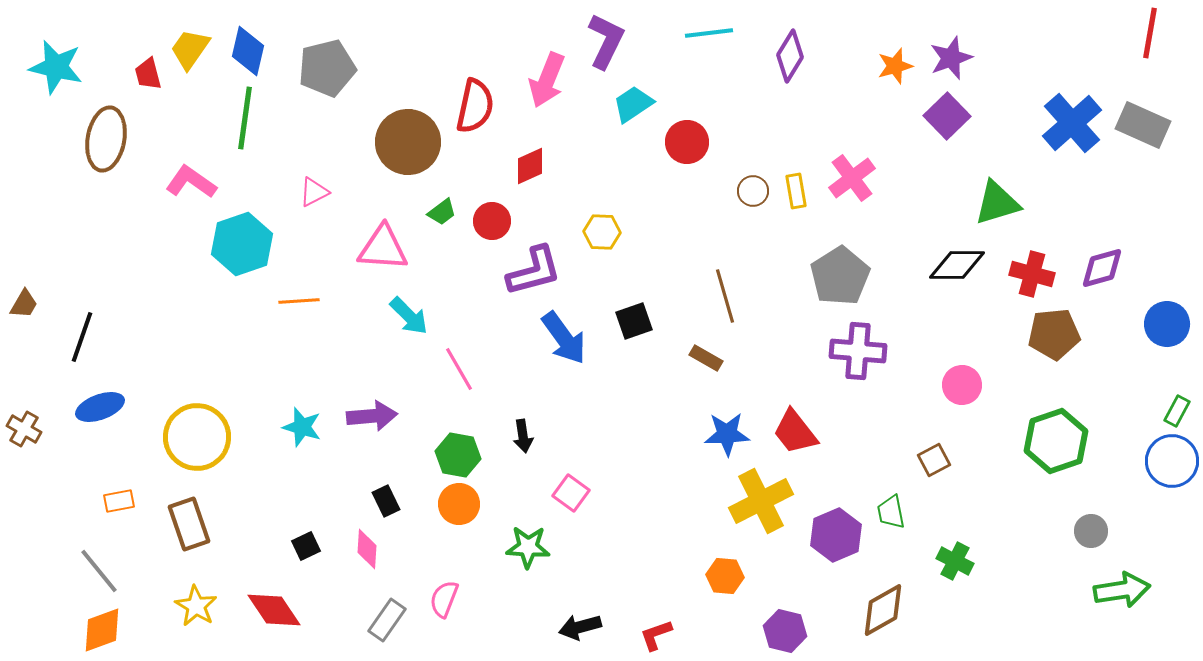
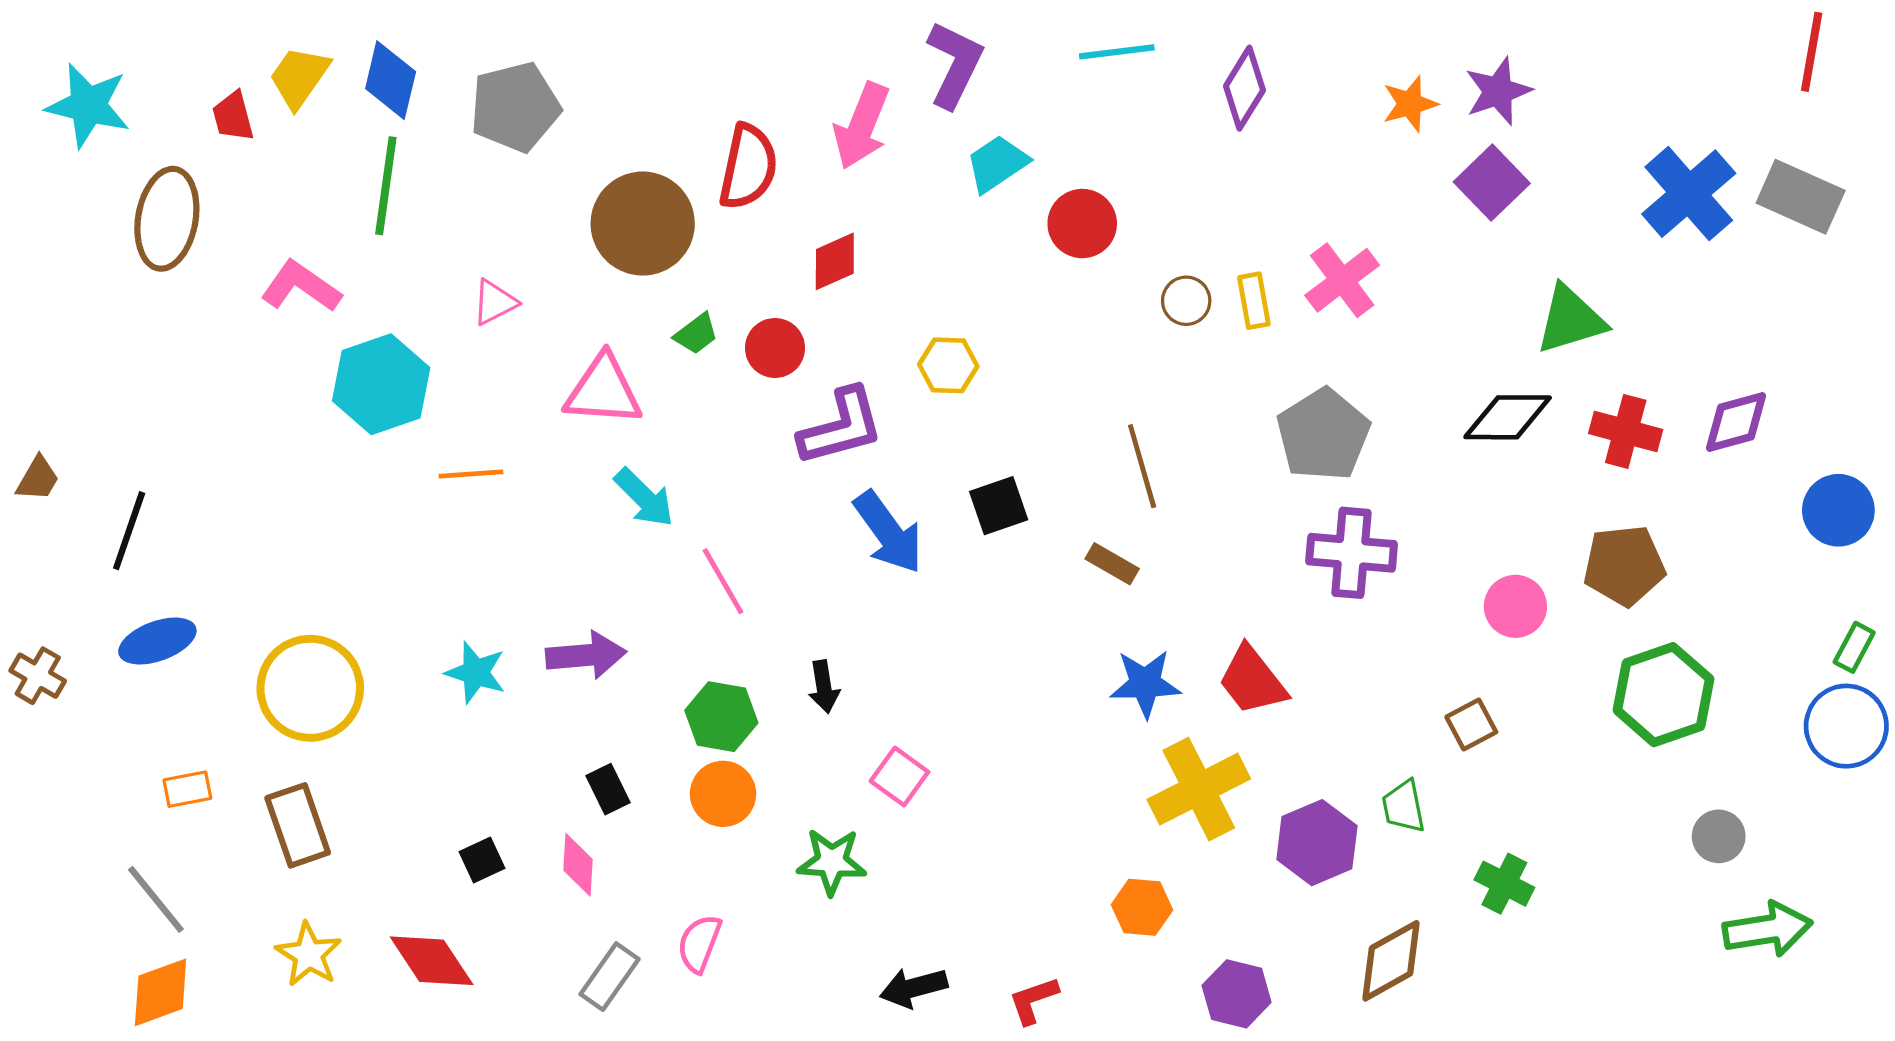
brown pentagon: (1054, 334) -> (1624, 565), moved

